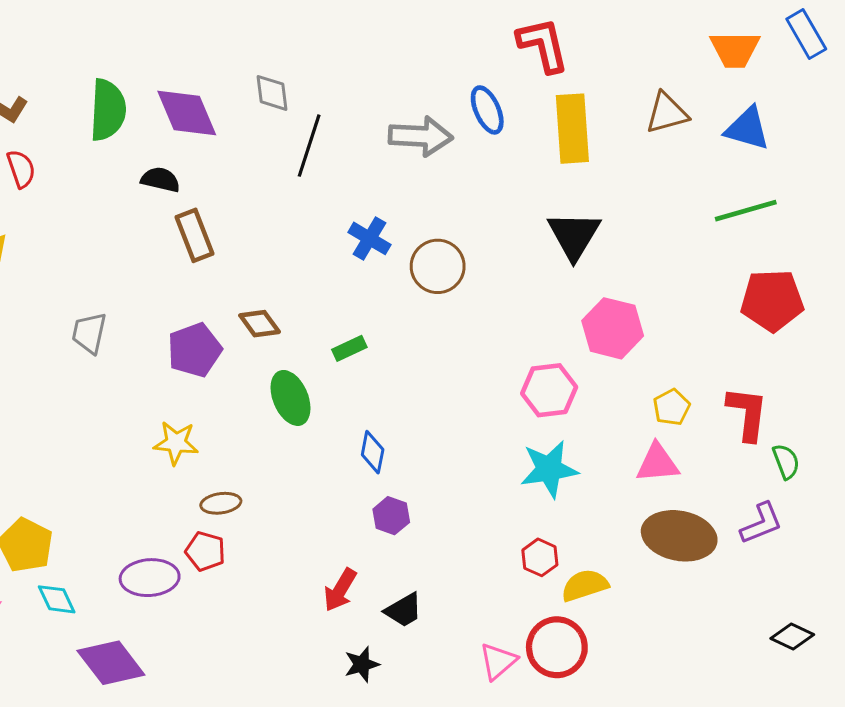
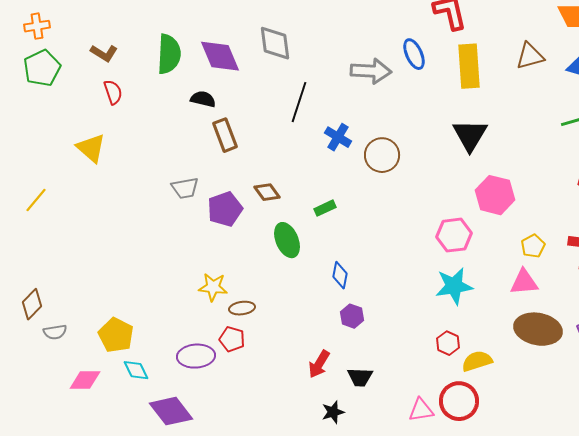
gray diamond: (272, 93) -> (275, 43), size x1.4
black line: (309, 146) -> (299, 102), moved
gray trapezoid: (89, 333) -> (185, 188), moved, turned -112
yellow star: (176, 443) -> (213, 287), moved
black trapezoid: (404, 610) -> (360, 377), turned 32
pink triangle: (498, 661) -> (421, 410), turned 32

